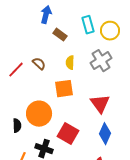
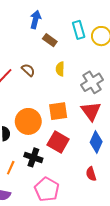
gray cross: (101, 61) -> (92, 82), moved
orange square: (64, 89) -> (58, 111), moved

